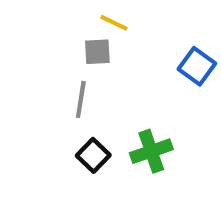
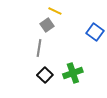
gray square: (97, 52) -> (47, 25), turned -32

